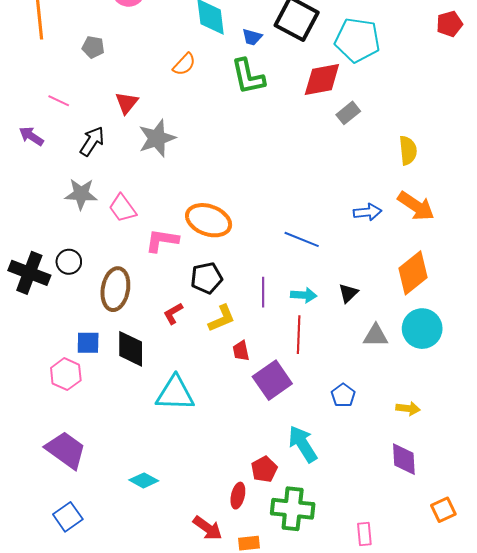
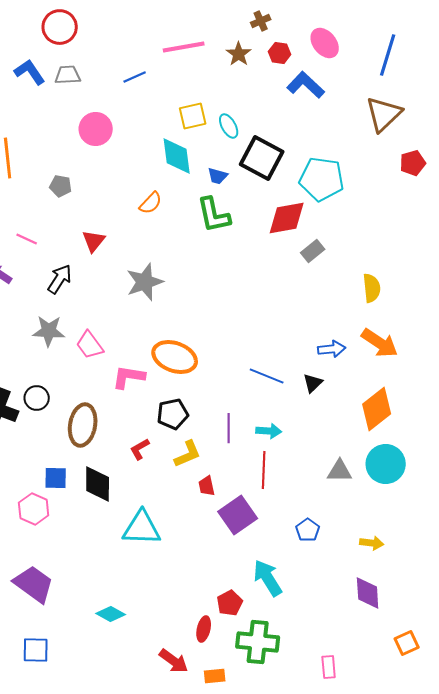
gray star: (157, 138) -> (145, 282), moved
black triangle: (348, 293) -> (313, 383), moved
blue square: (68, 517) -> (36, 650), turned 36

